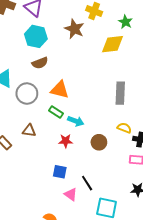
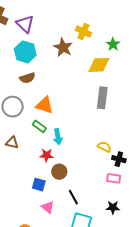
gray rectangle: (120, 93) -> (102, 98), moved
cyan arrow: (76, 121) -> (58, 137), turned 56
brown circle: (99, 142) -> (59, 172), moved
black line: (87, 183) -> (73, 197), moved

